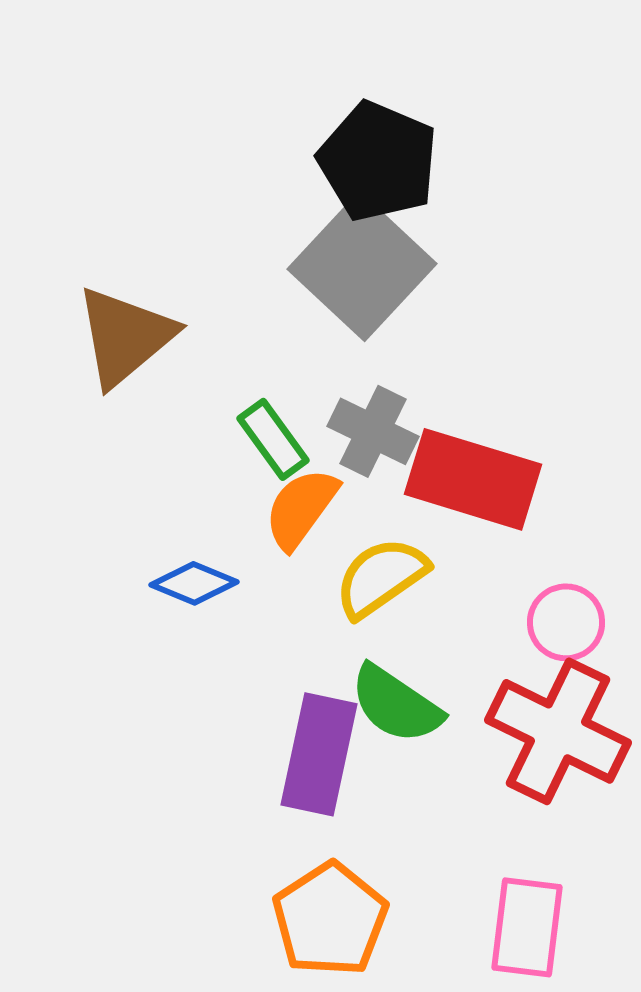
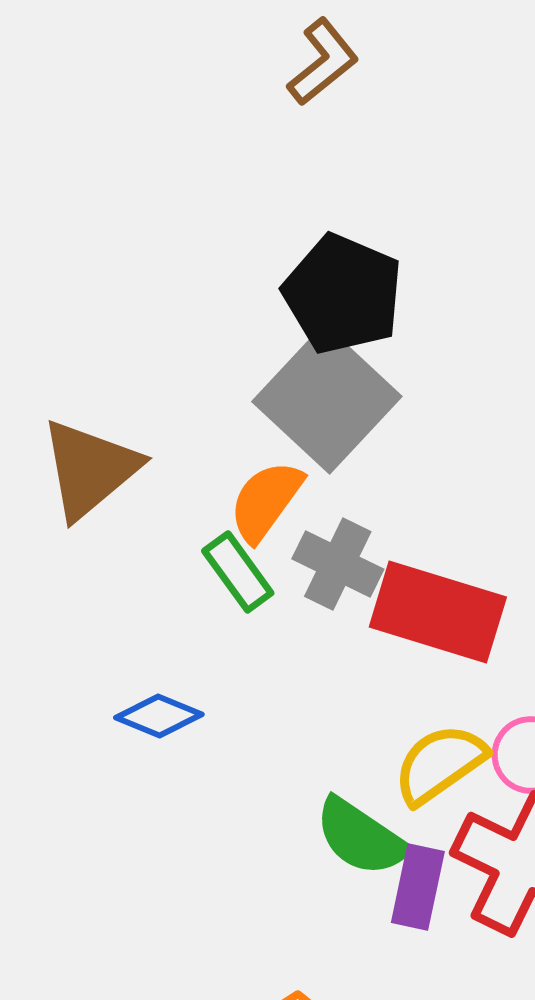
orange semicircle: (301, 508) -> (266, 501), moved
yellow semicircle: (381, 577) -> (440, 764), moved
purple rectangle: (319, 754) -> (418, 887), moved, size x0.7

